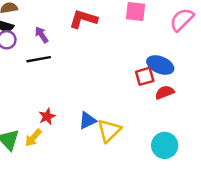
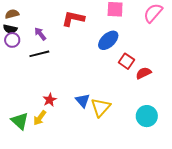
blue ellipse: (160, 65) -> (108, 40), moved, turned -60
red square: (145, 76) -> (126, 61), turned -35
blue triangle: (87, 120) -> (83, 100), turned -42

